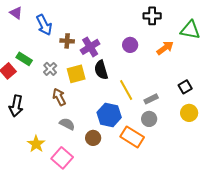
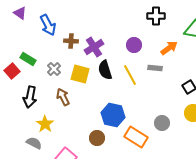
yellow square: (76, 74) -> (80, 74), turned 30
yellow line: (126, 90) -> (130, 75), moved
gray rectangle: (151, 99) -> (155, 68), moved, turned 32
black arrow: (16, 106) -> (30, 97), moved
gray circle: (149, 119) -> (162, 123), moved
gray semicircle: (67, 124) -> (34, 143), moved
yellow star: (36, 144) -> (45, 124), moved

